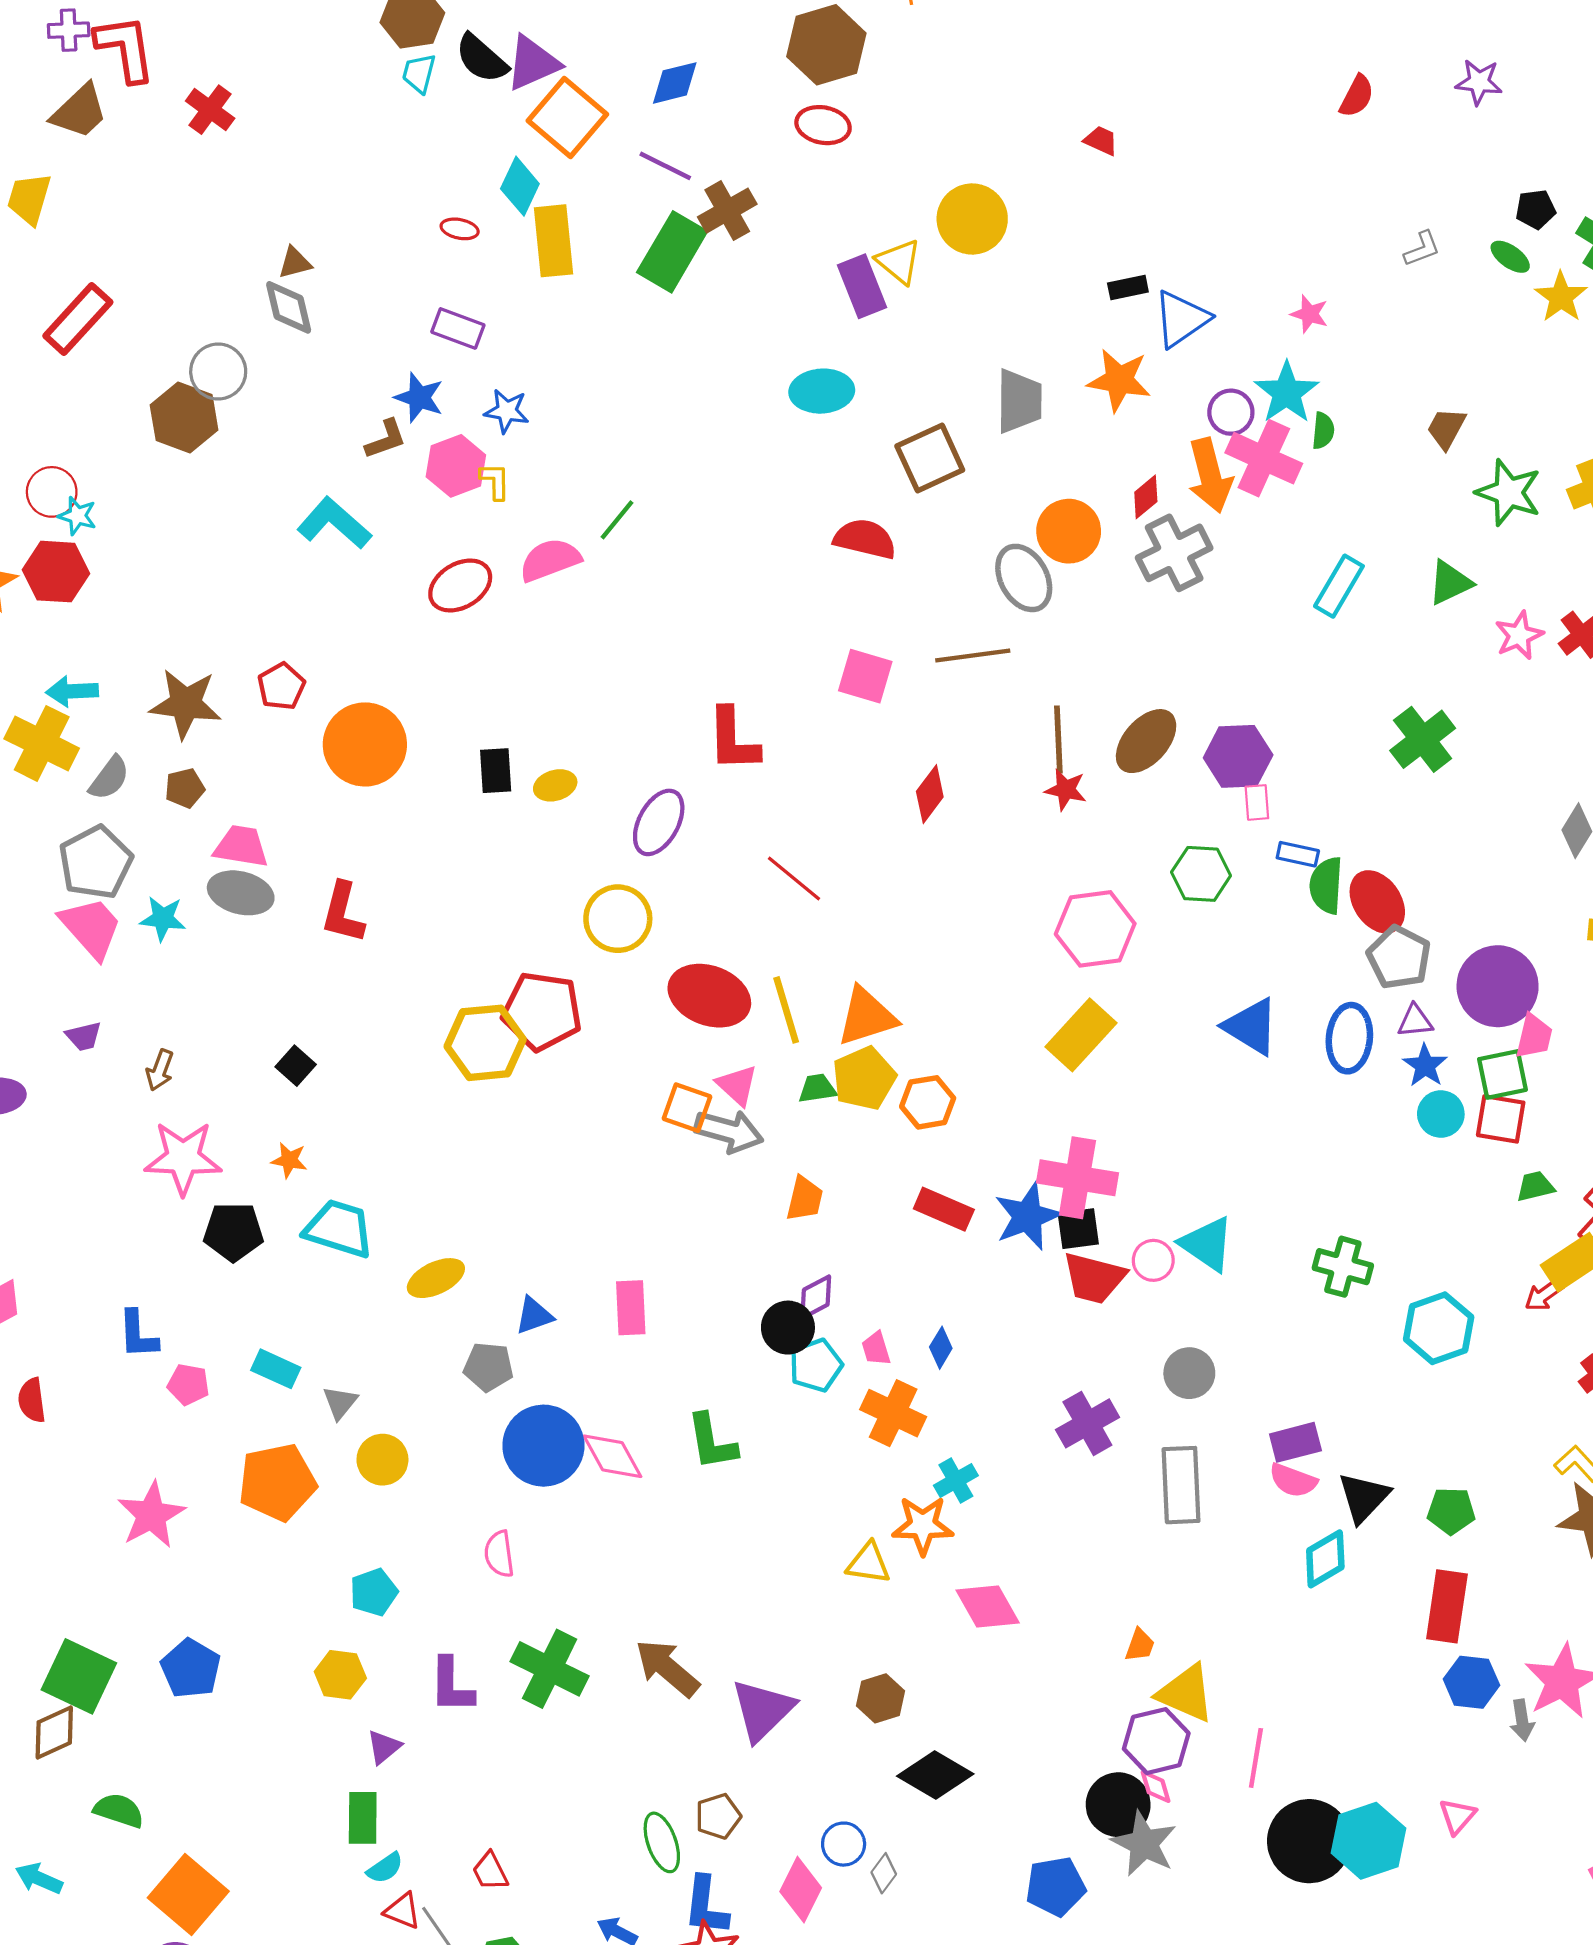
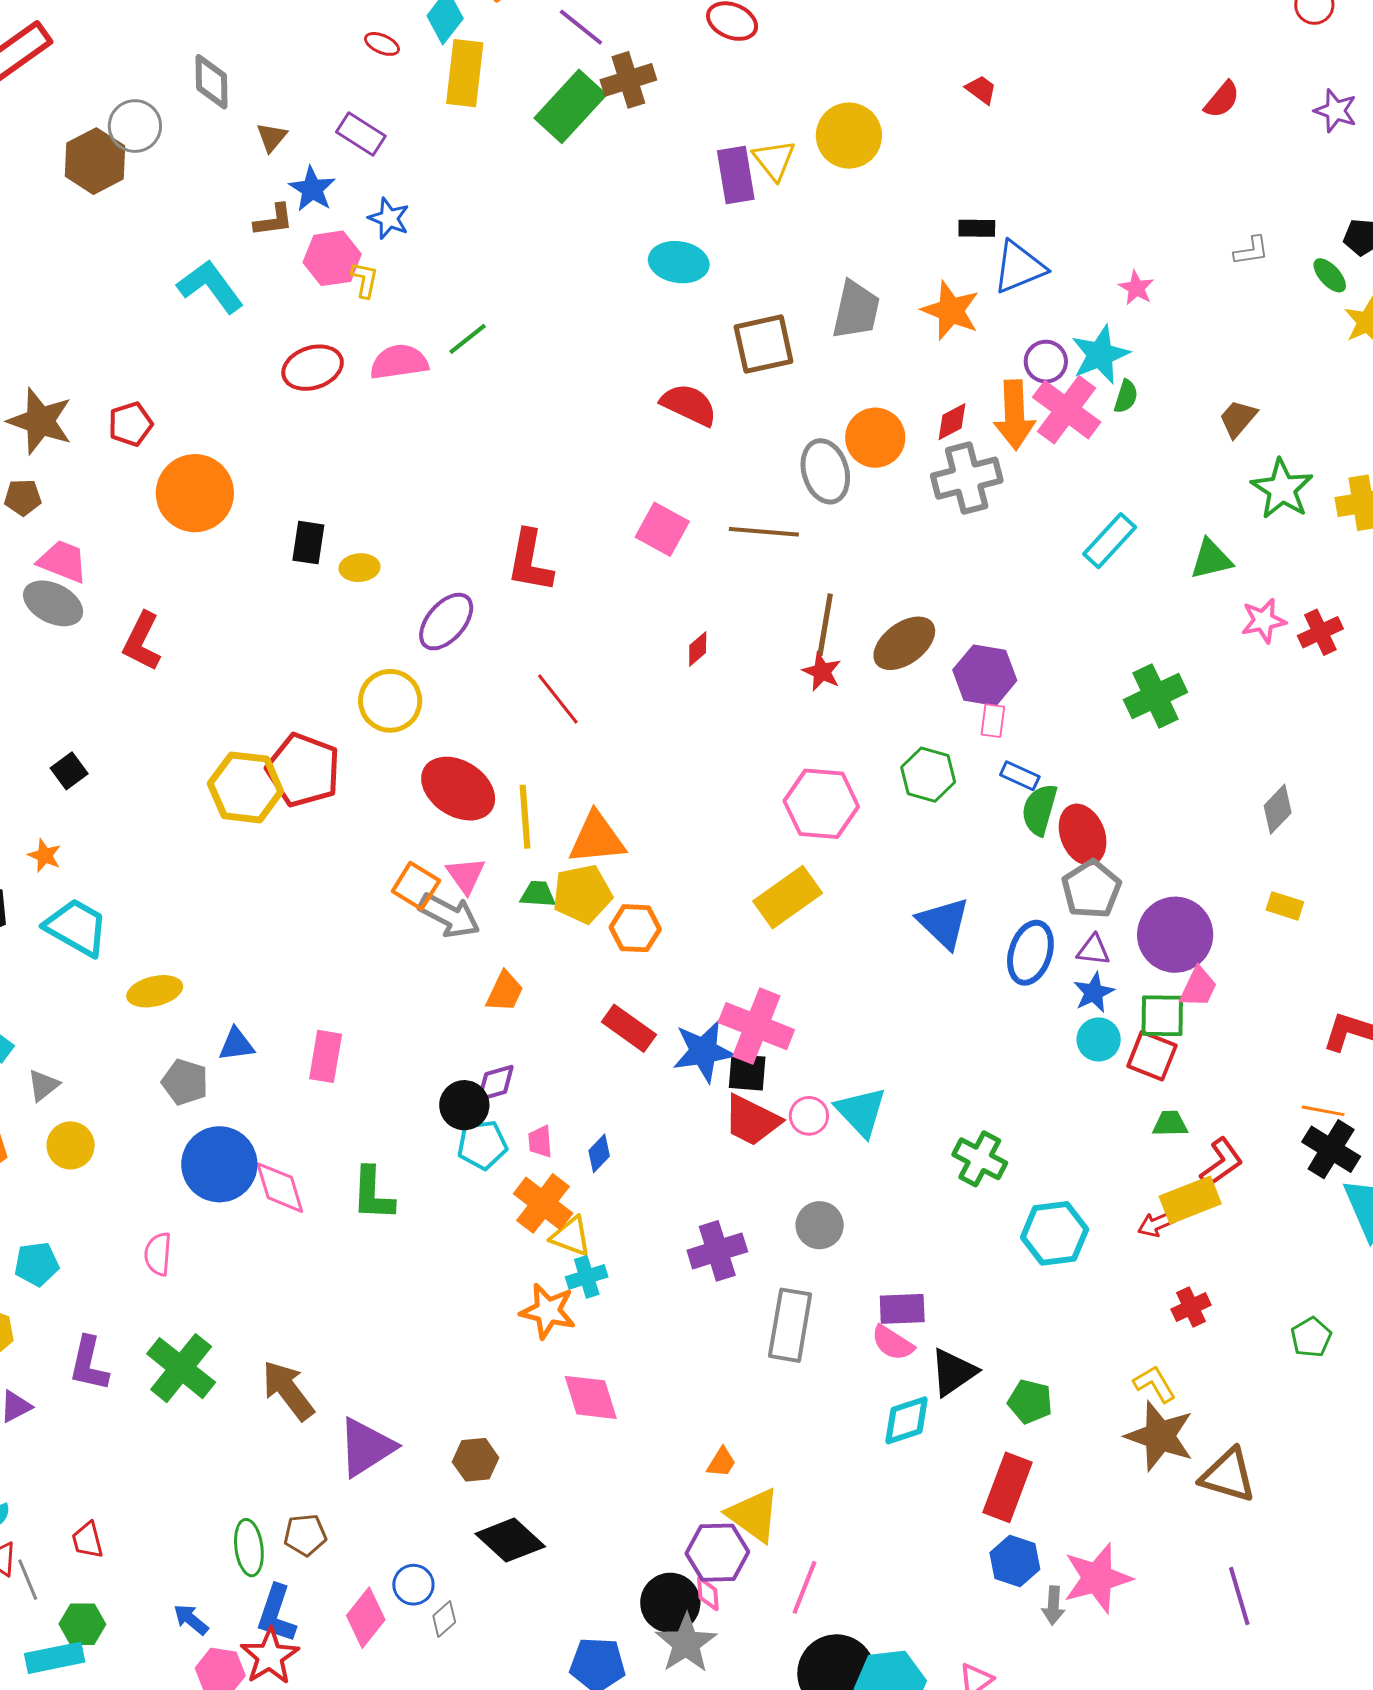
brown triangle: (295, 263) -> (272, 137), moved, turned -48
red diamond: (930, 794) -> (698, 649), size x0.7
yellow triangle: (868, 1563) -> (571, 1236), moved

